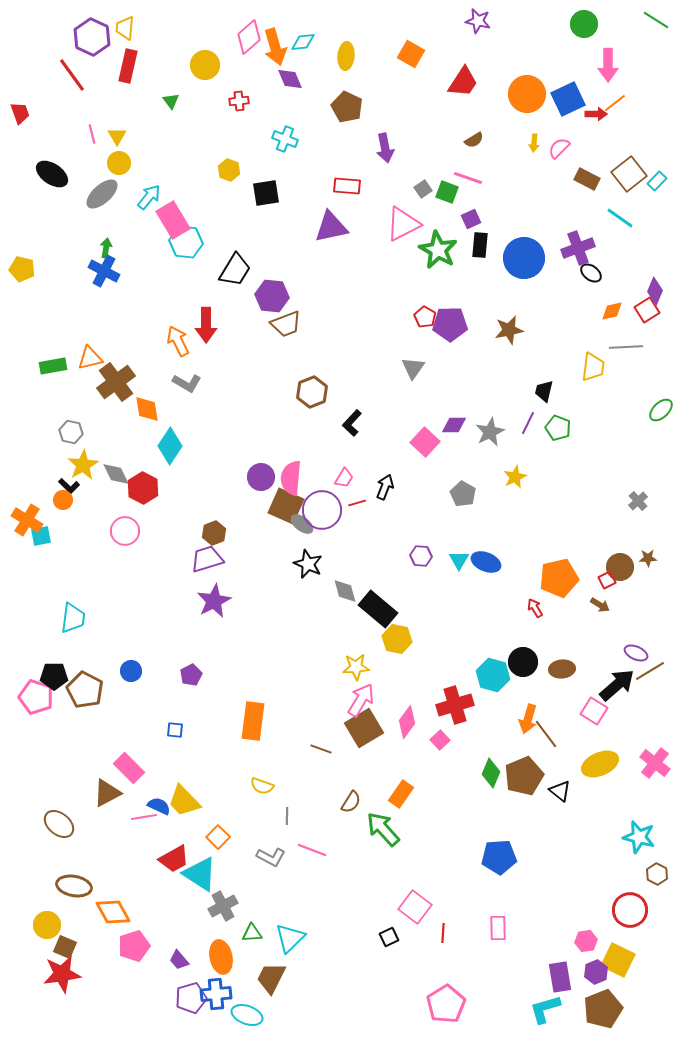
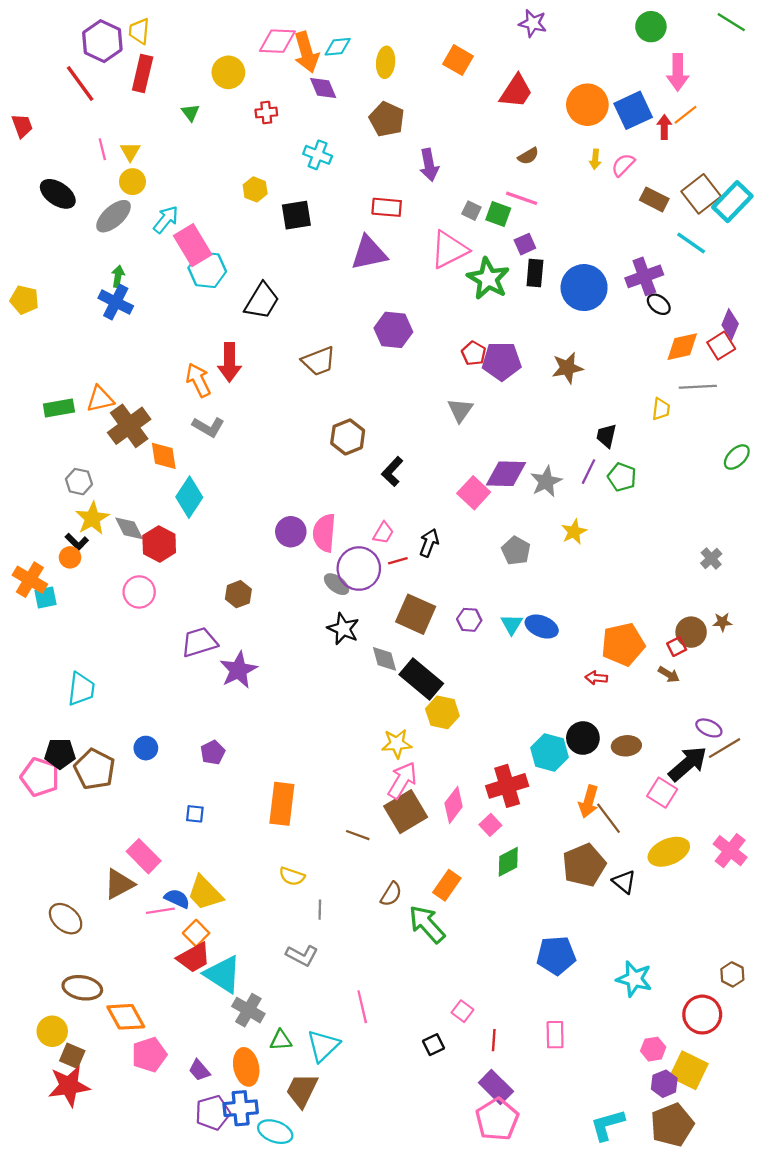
pink diamond: (249, 37) -> (277, 41), turned 44
red arrow: (596, 114) -> (664, 127), turned -90
cyan rectangle: (657, 181) -> (732, 202), size x1.8
gray square: (423, 189) -> (471, 211), turned -30
purple hexagon: (272, 296) -> (393, 330), moved
orange diamond: (612, 311) -> (682, 347), size x1.4
yellow trapezoid: (593, 367) -> (661, 409), size x0.7
purple diamond: (454, 425) -> (506, 474), size x1.5
brown square: (286, 506) -> (416, 614), moved
purple trapezoid: (207, 559) -> (199, 642), moved
red arrow: (535, 608) -> (596, 678), turned -54
green diamond: (491, 773) -> (508, 862), moved, turned 40
orange square: (218, 837) -> (196, 933), moved
cyan star: (639, 837) -> (634, 979), moved
pink line: (312, 850) -> (362, 1007), moved, turned 56
gray cross: (223, 906) -> (248, 1010), turned -32
pink square: (415, 907) -> (463, 1011), size x0.6
purple rectangle: (560, 977) -> (496, 1087), moved, turned -36

